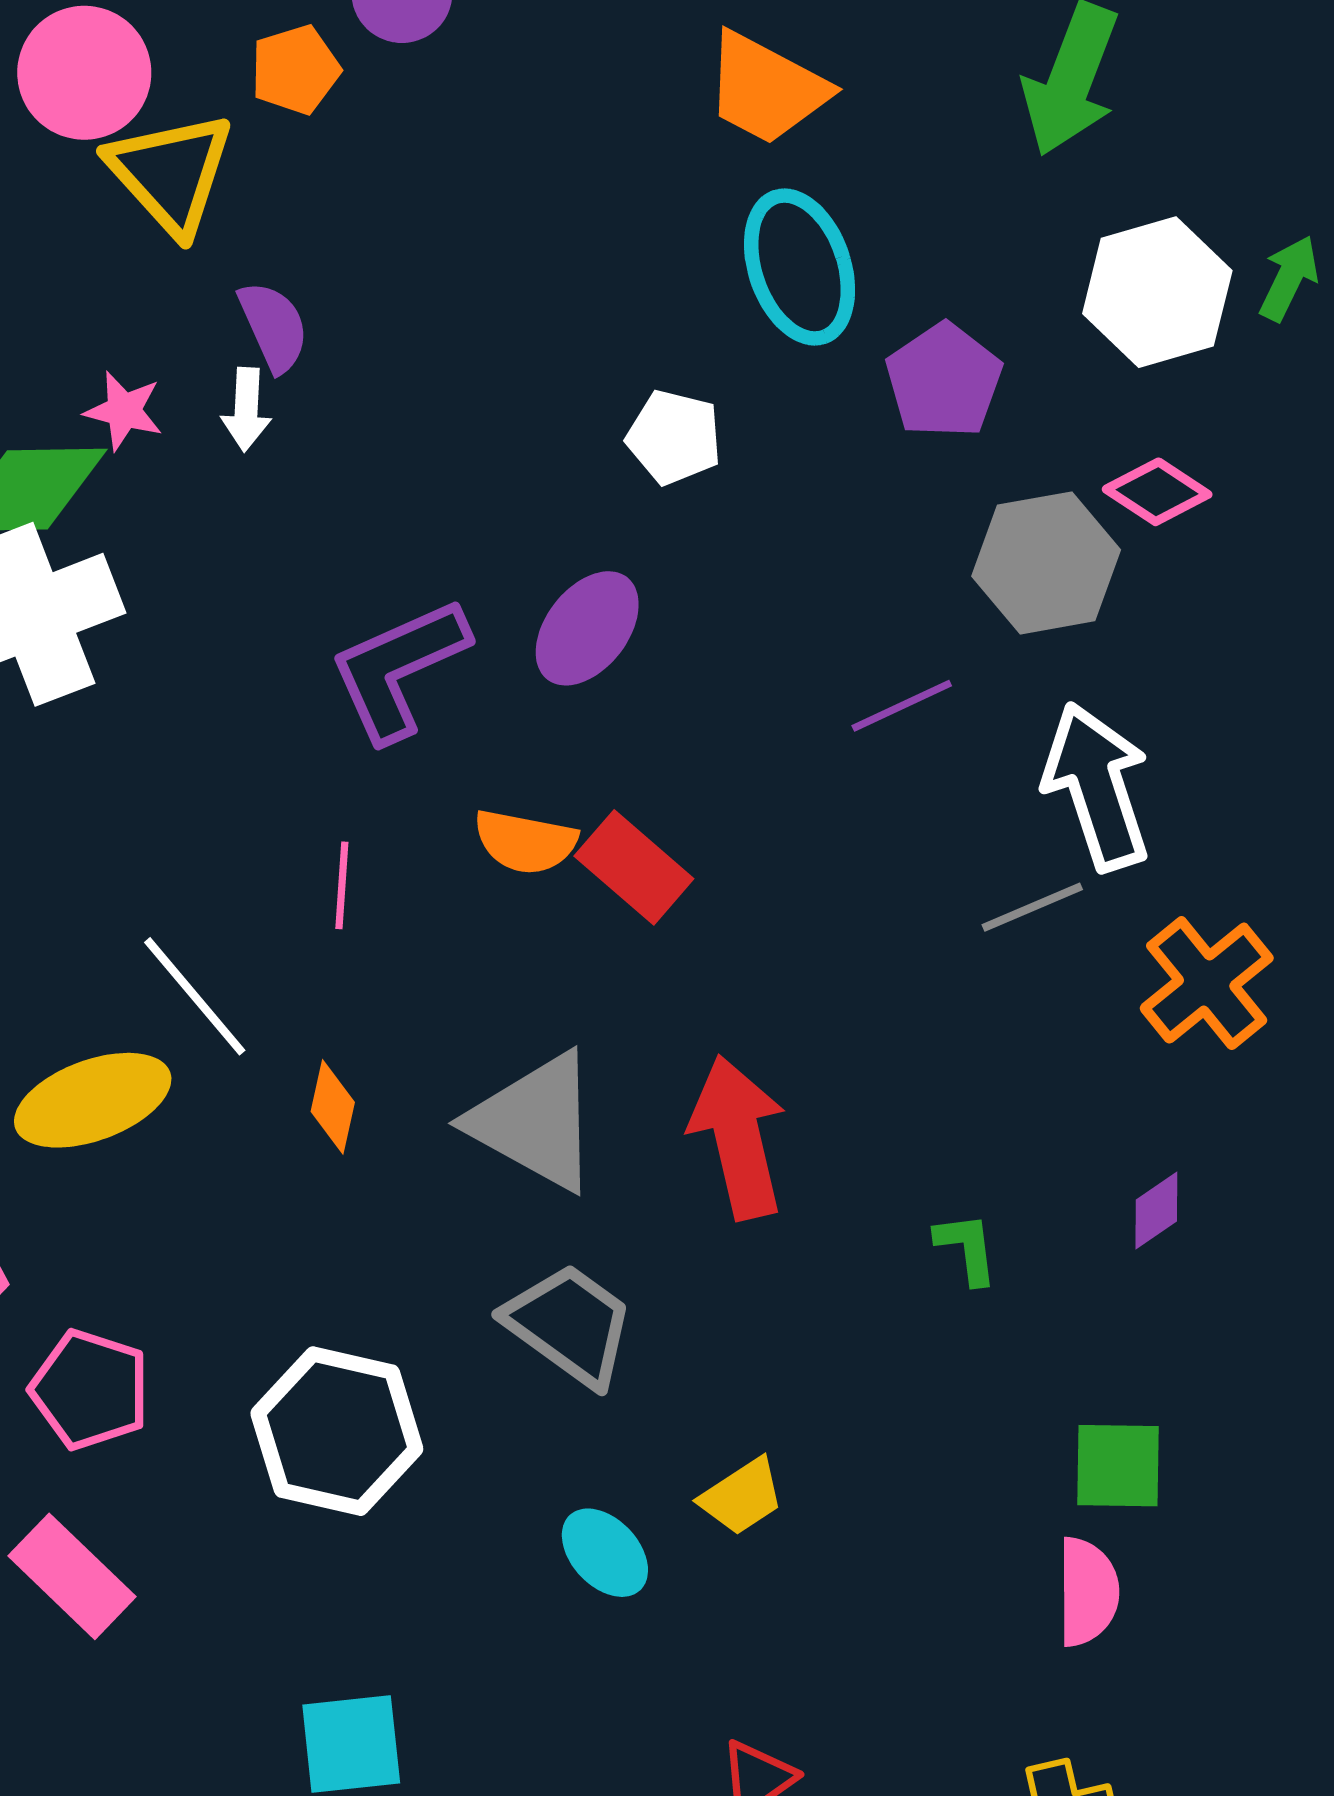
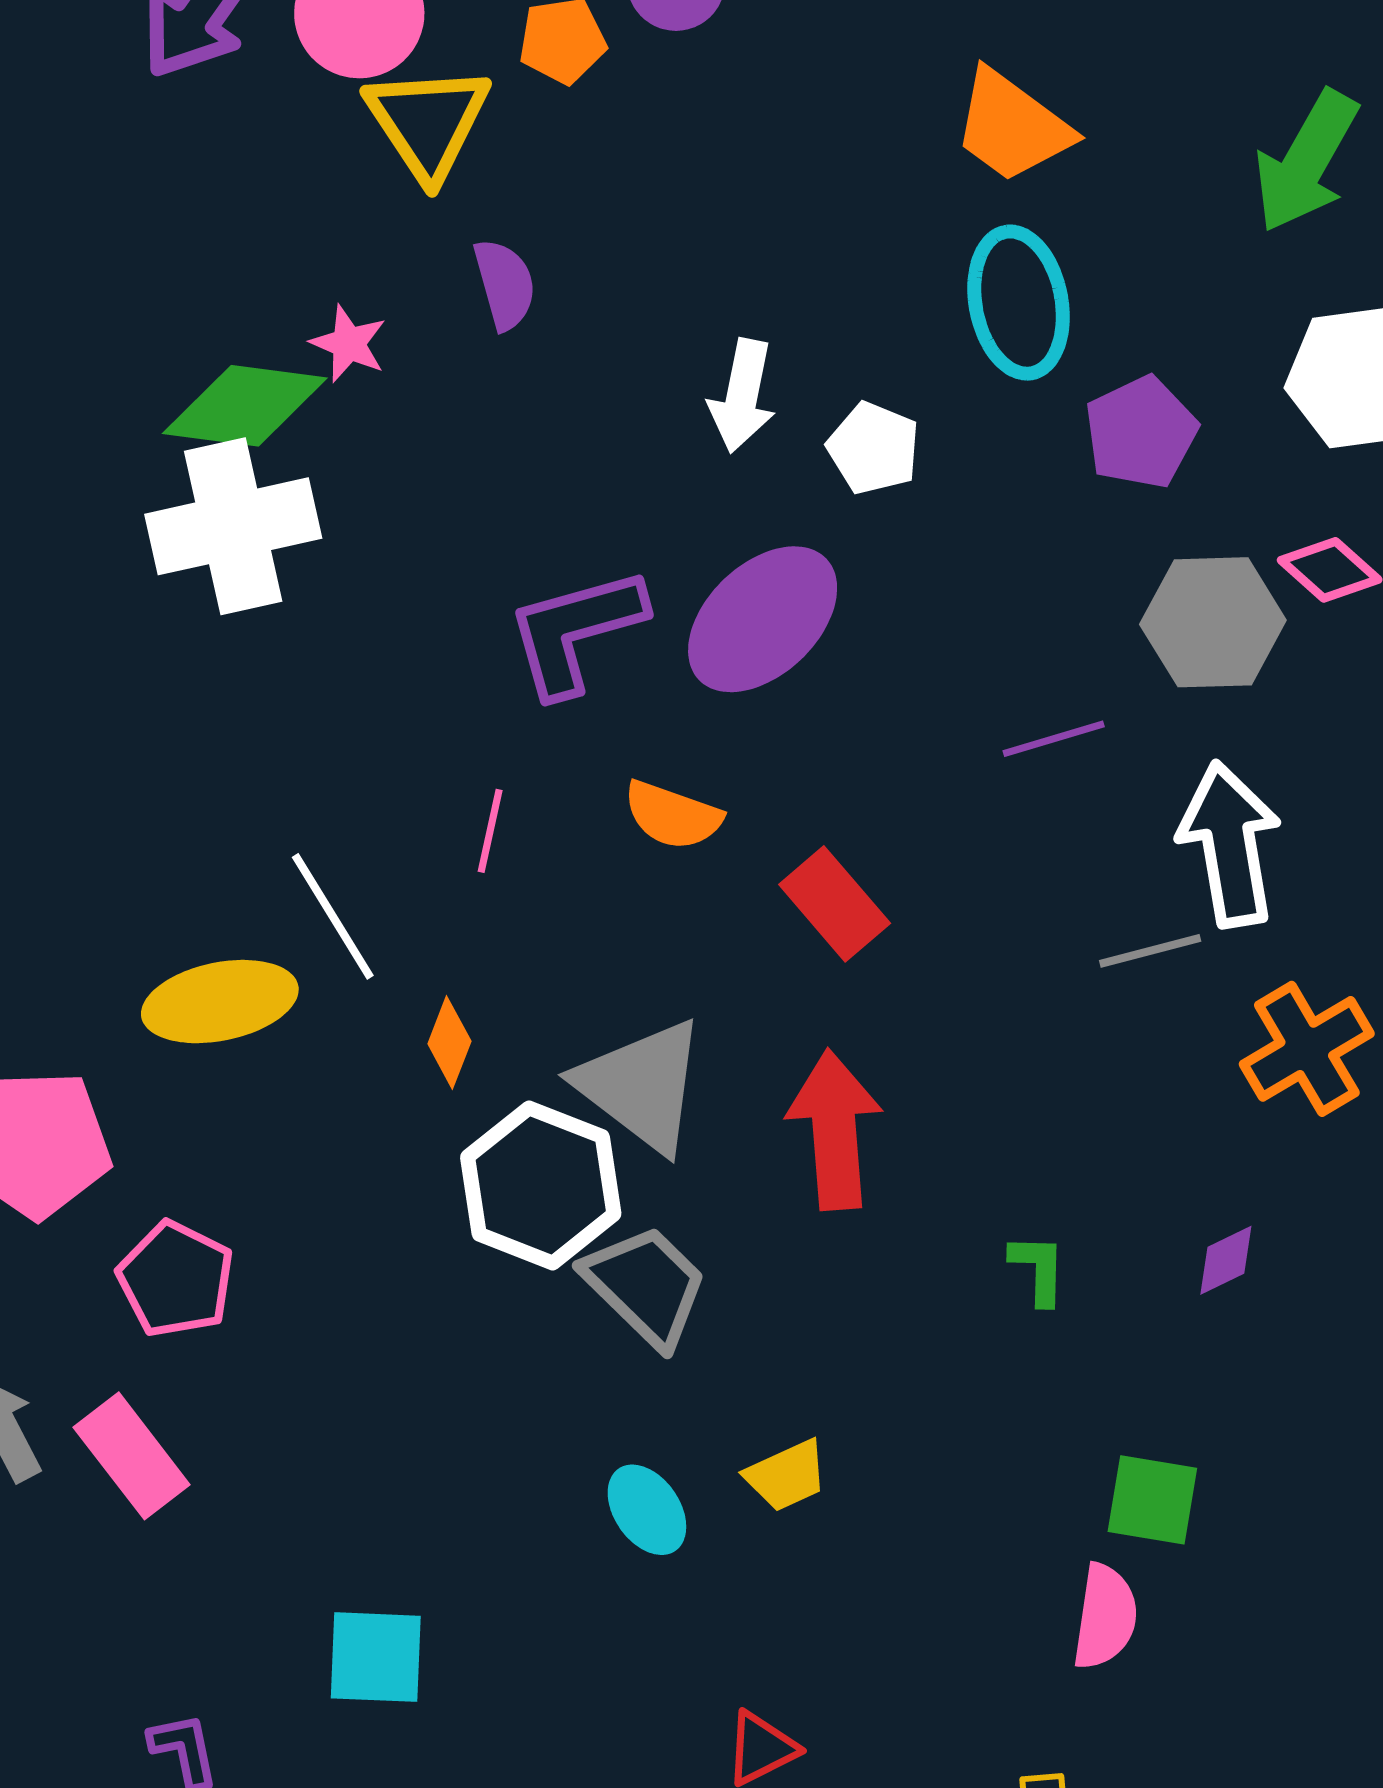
white arrow: (246, 409) -> (742, 396), moved, size x1.4
purple ellipse: (587, 628) -> (763, 619), size x1.4
red rectangle: (634, 867) -> (835, 904), moved
white hexagon: (337, 1431) -> (541, 1185), moved

